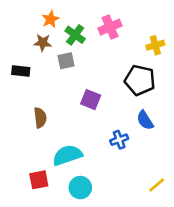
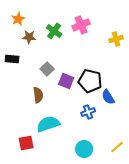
orange star: (50, 19) -> (18, 19), moved
gray square: (66, 61) -> (47, 69), moved, turned -32
black pentagon: (140, 80) -> (90, 81), moved
brown semicircle: (40, 118) -> (38, 95), moved
cyan circle: (80, 188) -> (84, 149), moved

